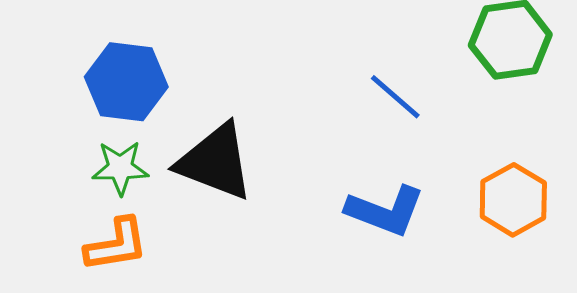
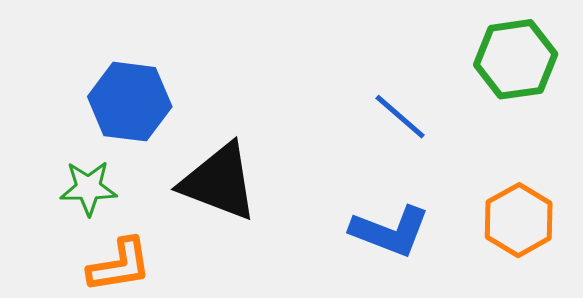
green star: (120, 168) -> (88, 188), moved

